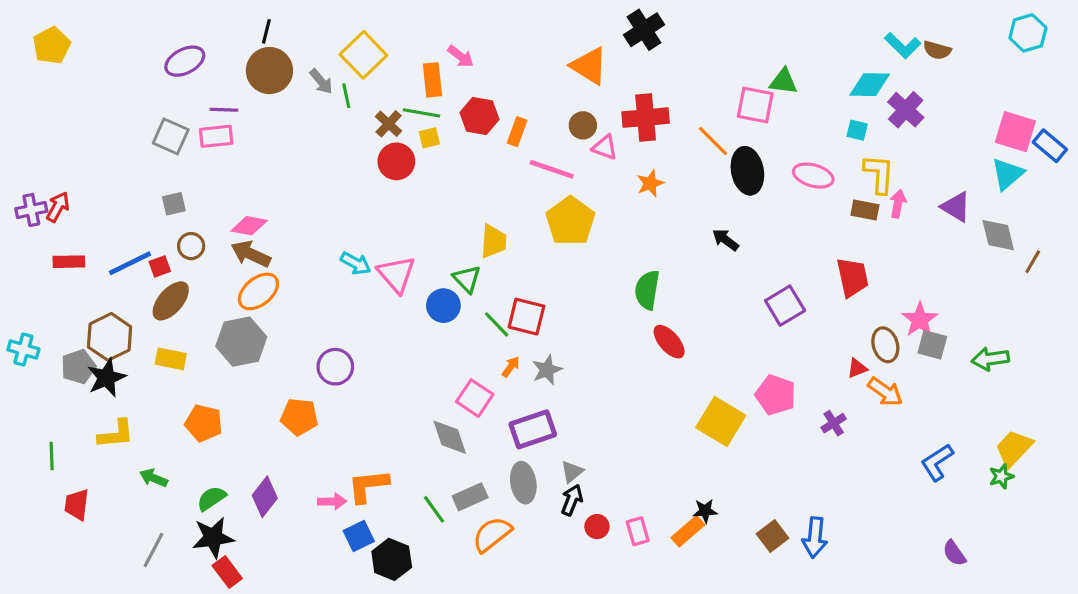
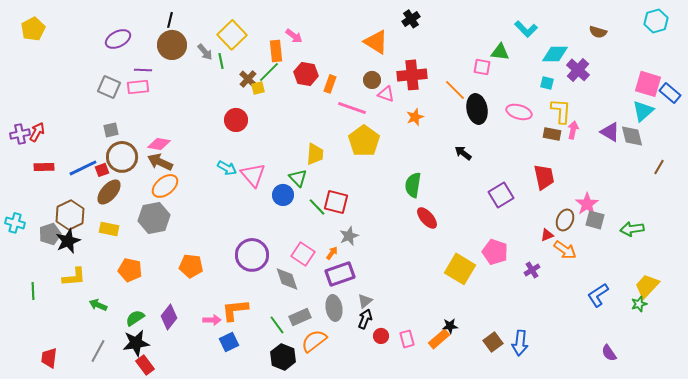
black cross: (644, 30) -> (411, 19), size x0.7
cyan L-shape: (903, 45) -> (526, 29), moved
pink square: (755, 105) -> (482, 67), size x0.7
green line: (421, 113) -> (269, 72), turned -55
yellow square: (429, 138) -> (258, 88), moved
red circle: (396, 161) -> (236, 120), moved
gray diamond: (998, 235) -> (632, 136), moved
brown circle: (191, 246) -> (122, 157), size x1.8
brown ellipse: (885, 345) -> (565, 220), turned 40
purple circle: (335, 367) -> (252, 255), moved, size x1.4
orange arrow: (511, 367) -> (332, 253), moved
red trapezoid: (77, 505) -> (49, 358), moved
black hexagon: (392, 559) -> (283, 357), moved

